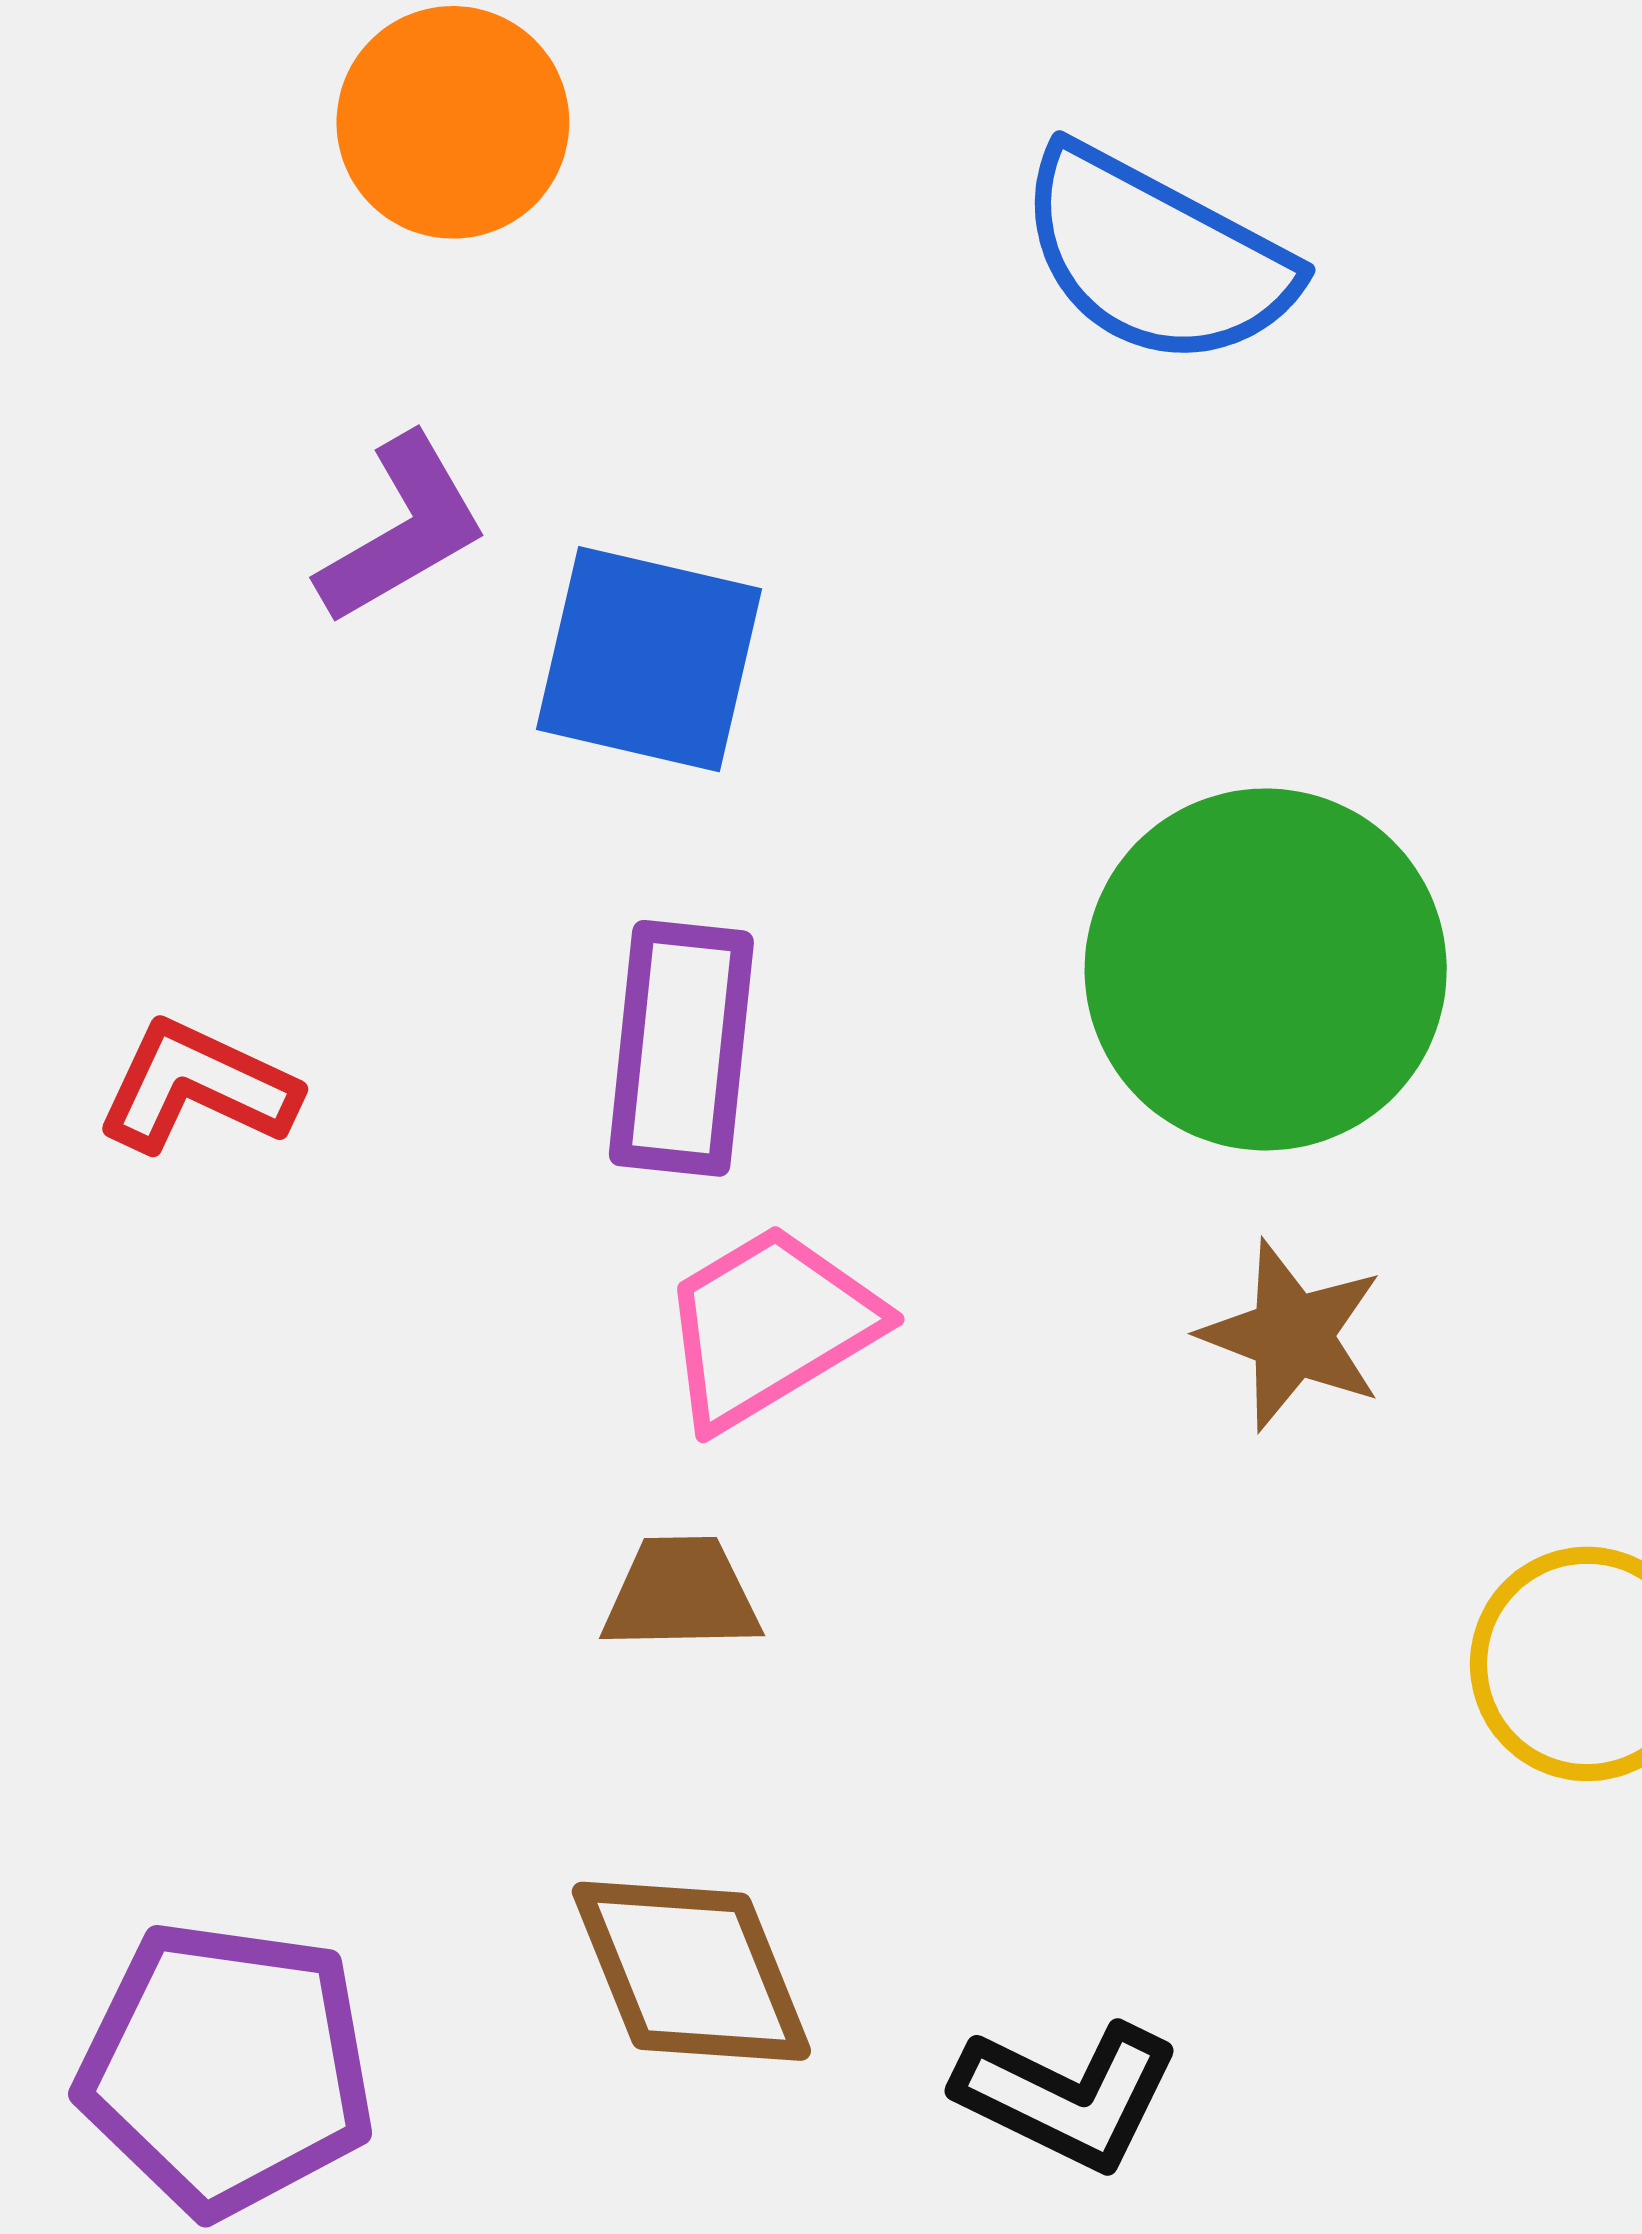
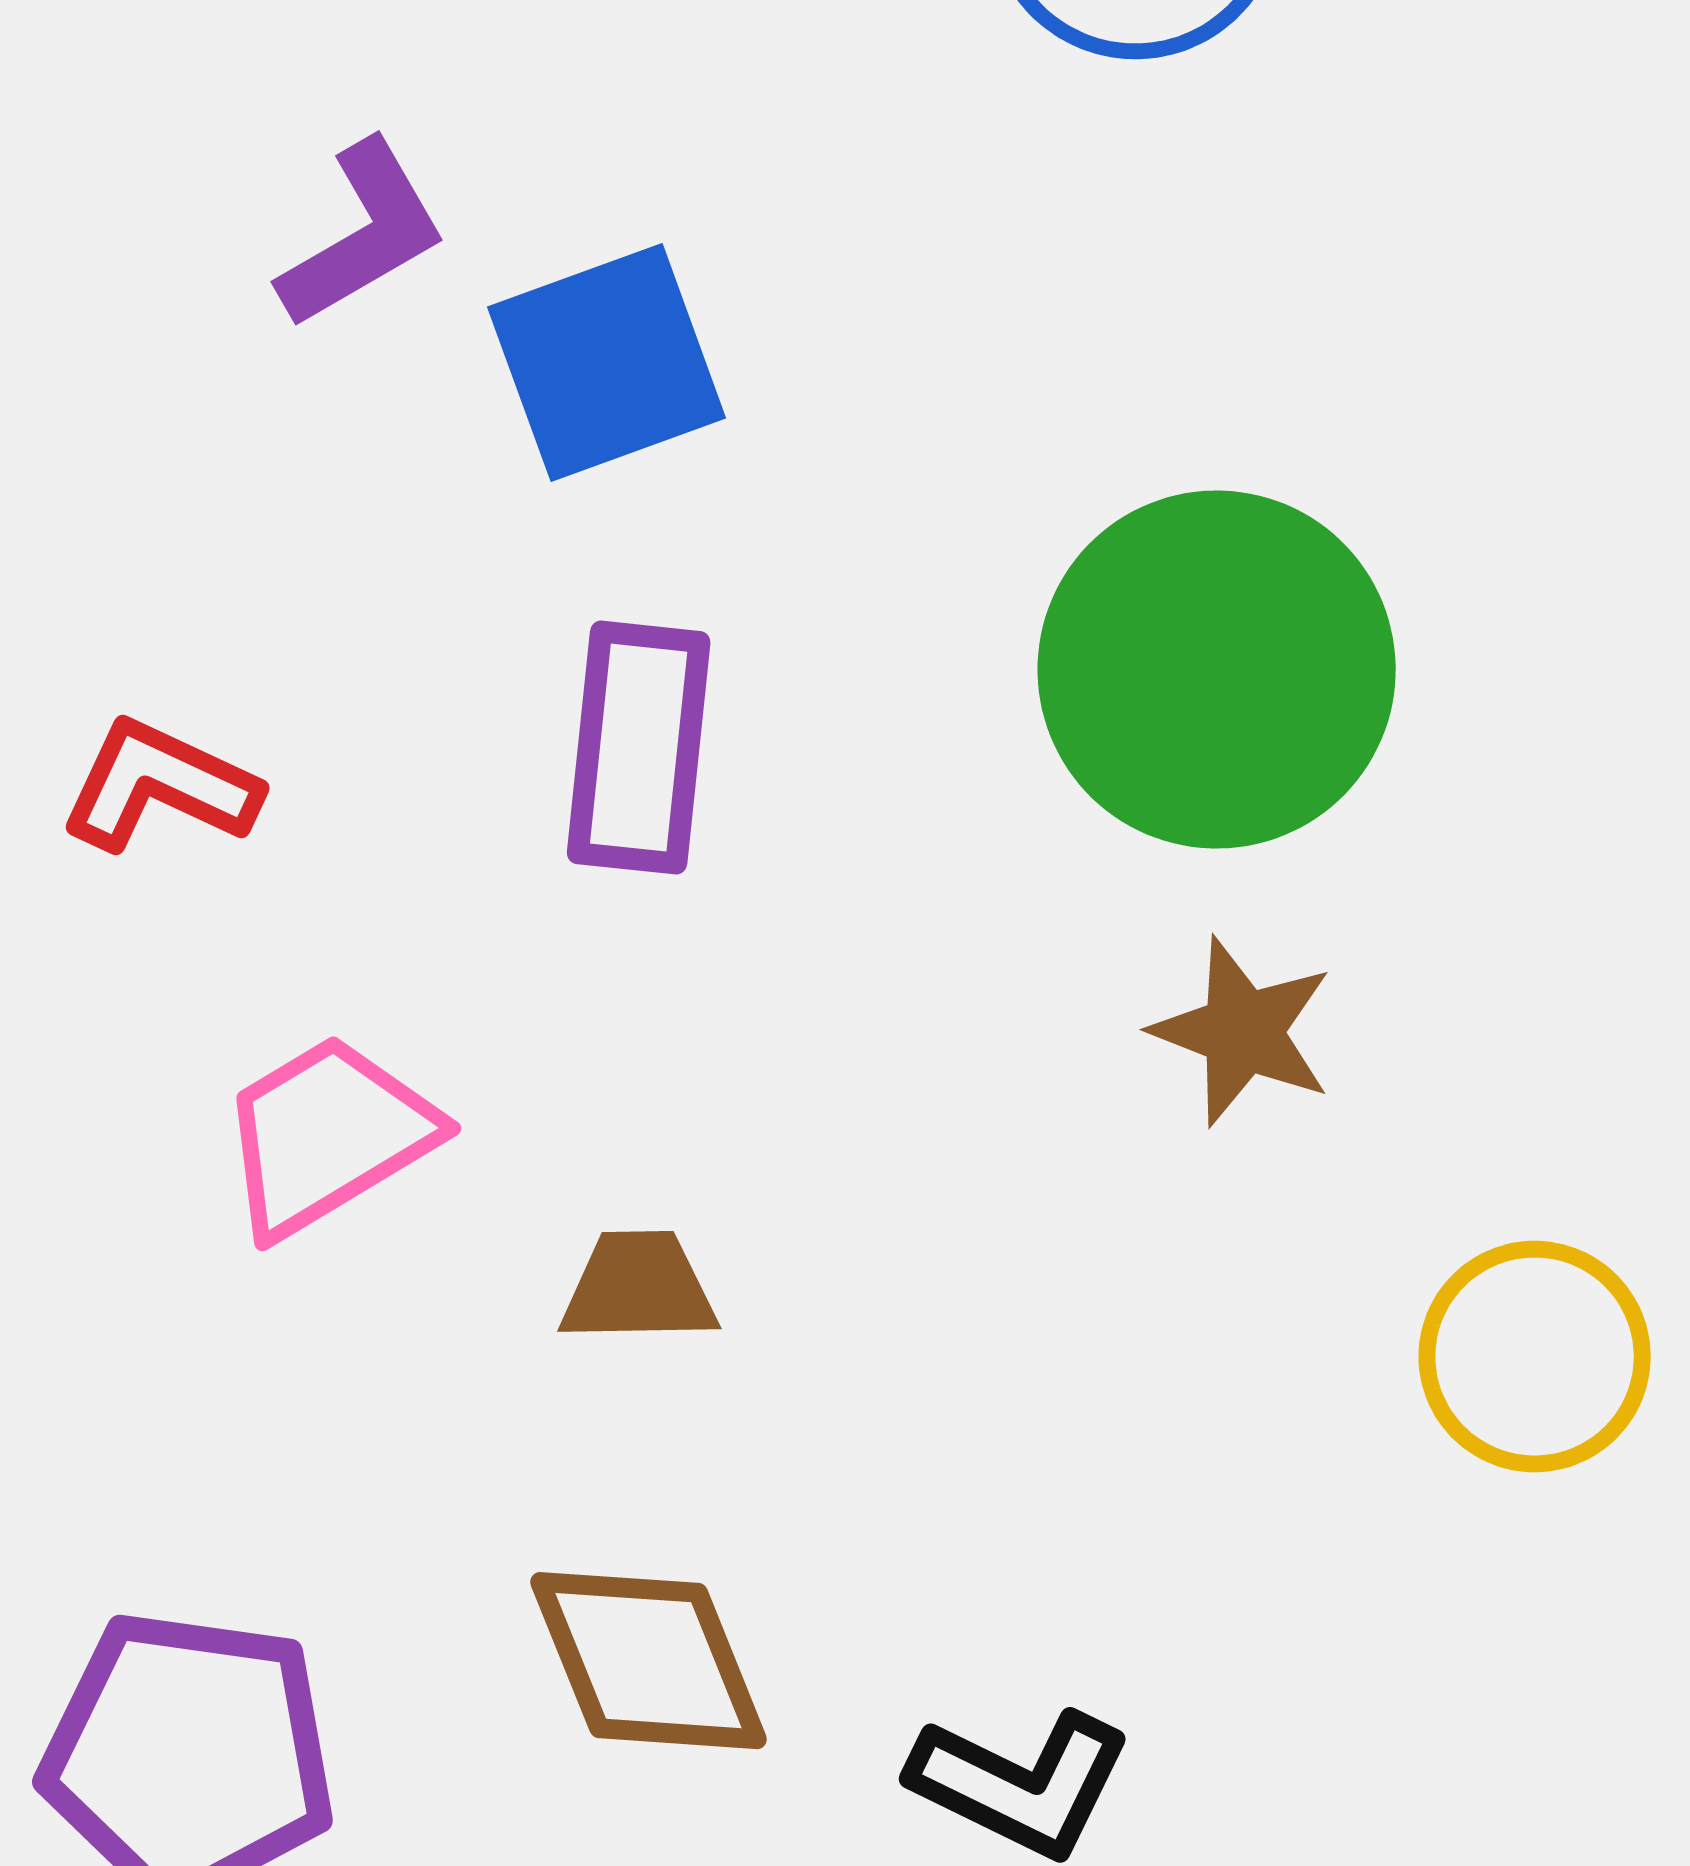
blue square: (649, 659) -> (607, 363), turned -33
pink trapezoid: (769, 1326) -> (328, 1136), moved

